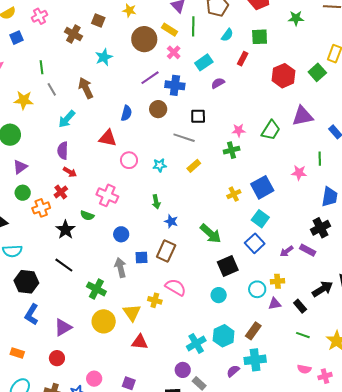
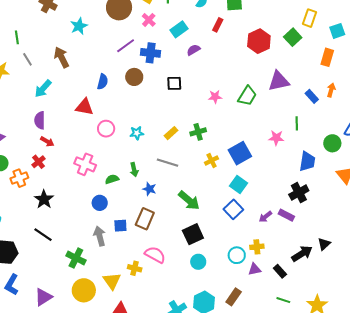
gray line: (184, 138) -> (167, 163), moved
green cross: (232, 150) -> (198, 132), moved
green semicircle: (87, 216) -> (112, 179), moved, turned 144
black square: (228, 266) -> (193, 234), moved

